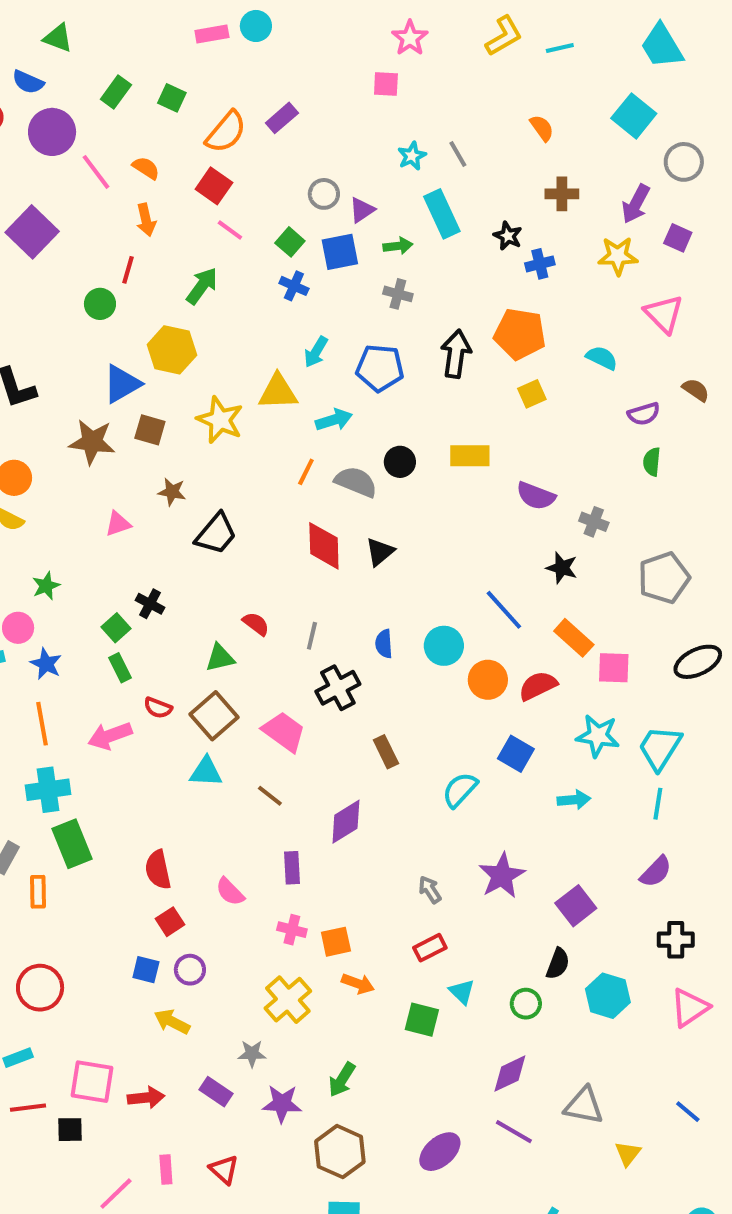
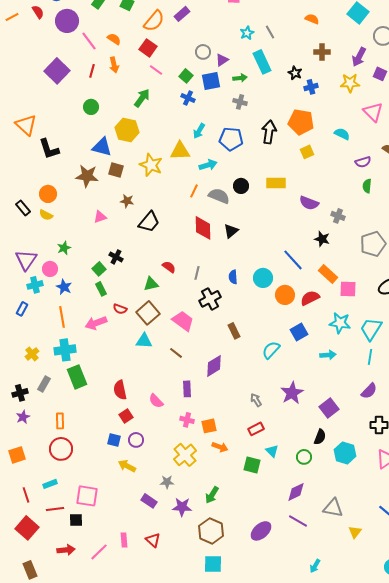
orange semicircle: (542, 128) -> (312, 19), turned -32
red line: (128, 270) -> (92, 71), moved
blue triangle: (122, 384) -> (102, 147), turned 45
blue square: (516, 754) -> (299, 332), turned 30
orange rectangle: (38, 892) -> (60, 421), moved
red arrow: (146, 1098) -> (66, 550), moved

